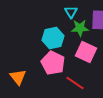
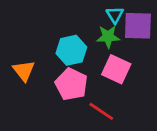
cyan triangle: (71, 12) -> (115, 15), moved
orange triangle: (18, 77) -> (24, 71), moved

